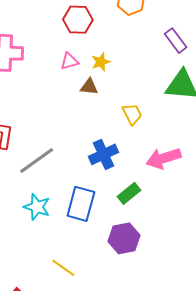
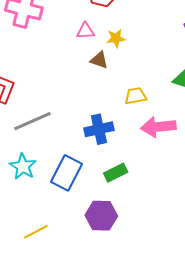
yellow trapezoid: (132, 114) -> (136, 96), turned -85
pink arrow: (164, 158) -> (158, 127), moved
yellow line: (63, 268) -> (36, 232), turned -75

